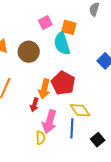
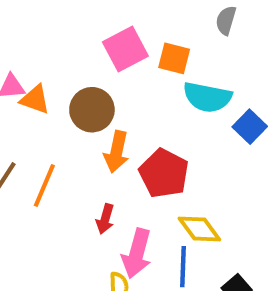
pink square: (45, 22) -> (125, 49), size x1.5
cyan semicircle: (62, 44) -> (207, 97), moved, turned -60
orange arrow: (44, 89) -> (116, 152), moved

